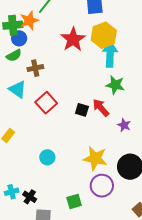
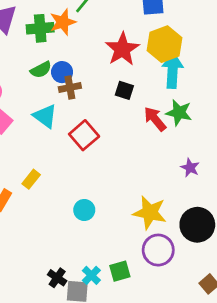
blue circle: (19, 38) -> (62, 72), moved
red arrow: (101, 108) -> (155, 119), moved
black square: (82, 110) -> (124, 90), moved
cyan cross: (12, 192) -> (91, 275), moved, turned -32
black cross: (30, 197) -> (57, 278), moved

